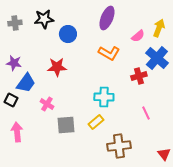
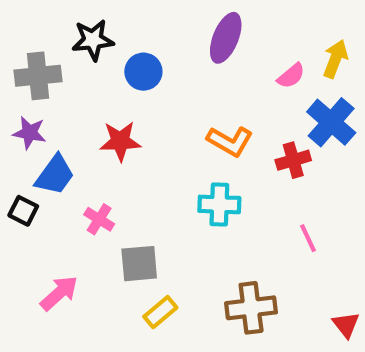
gray cross: (15, 23) -> (38, 76), moved, size x1.5
orange L-shape: (109, 53) -> (230, 141), moved
yellow rectangle: (96, 122) -> (160, 312), moved
pink arrow: (17, 132) -> (59, 293), moved, turned 54

